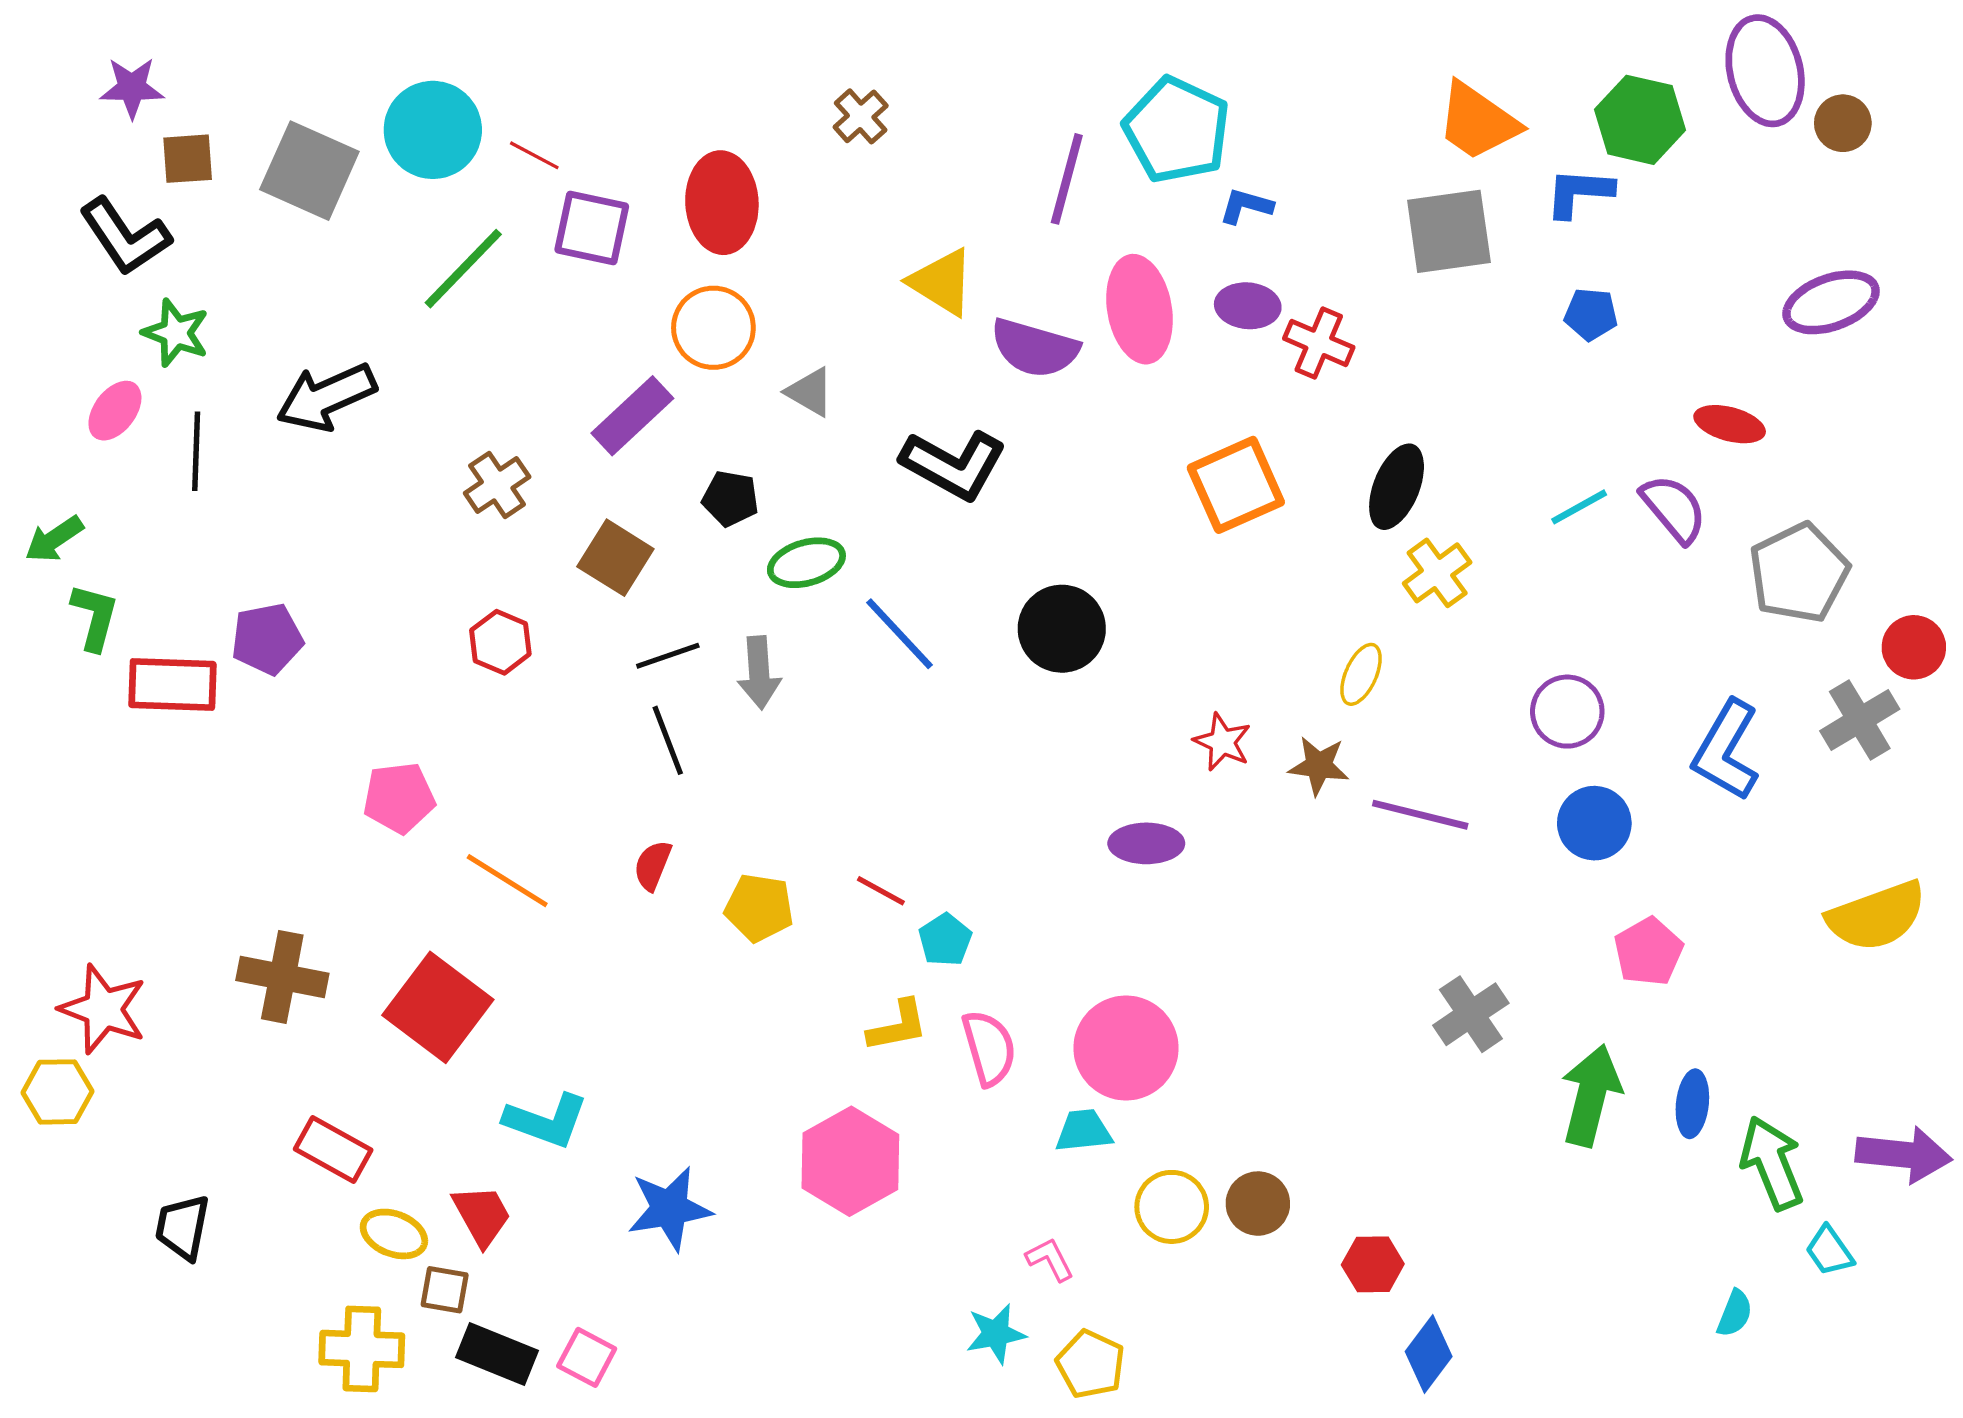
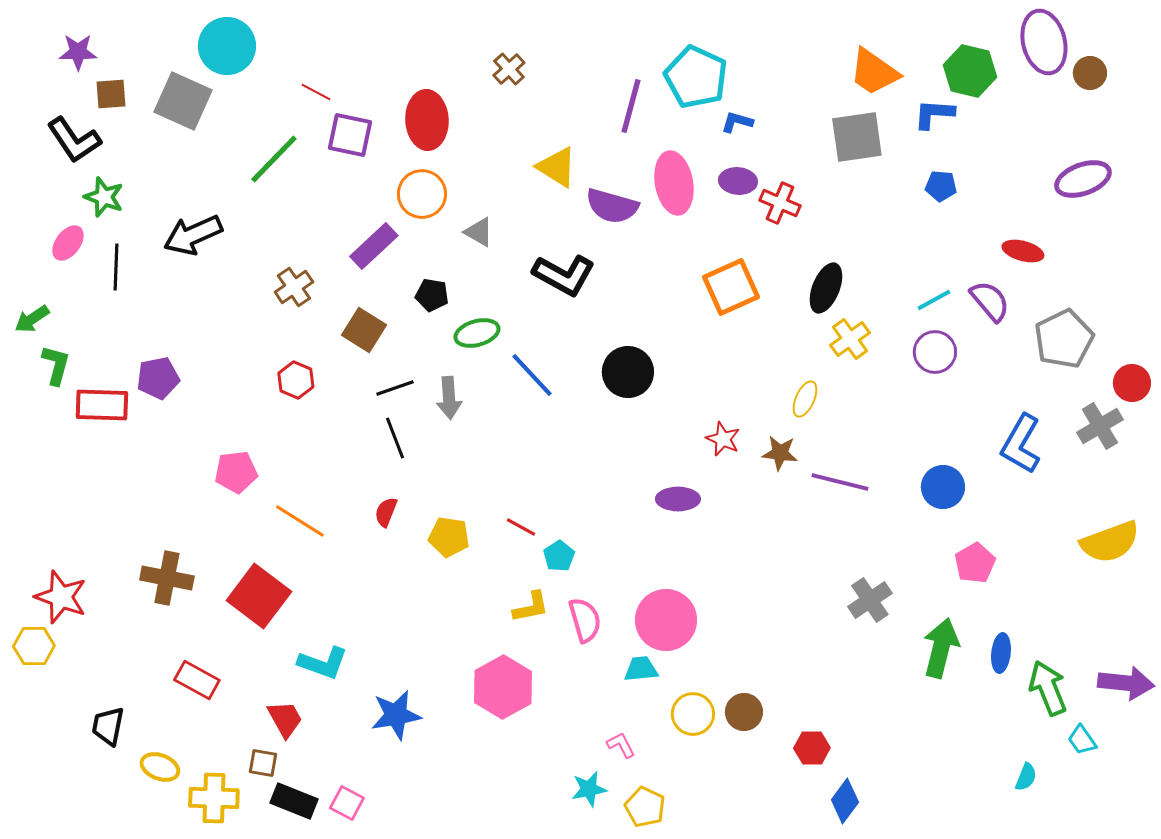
cyan circle: (433, 130) -> (227, 46), moved
purple circle: (1567, 712) -> (935, 352), moved
yellow ellipse: (394, 1234) -> (160, 767), moved

